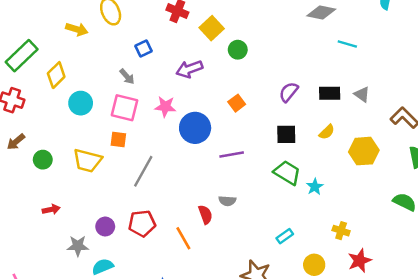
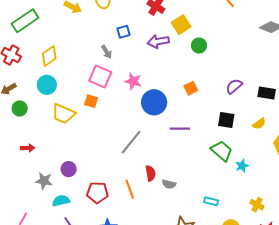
purple arrow: (189, 69) -> (158, 41), moved
yellow diamond: (56, 75) -> (49, 56), moved
cyan circle: (81, 103) -> (47, 85), moved
green circle: (43, 160) -> (20, 109), moved
gray line: (143, 171) -> (131, 142), moved
gray semicircle: (227, 201) -> (169, 184), moved
red pentagon: (142, 223) -> (97, 193), moved
cyan rectangle: (285, 236) -> (211, 201), turned 40

